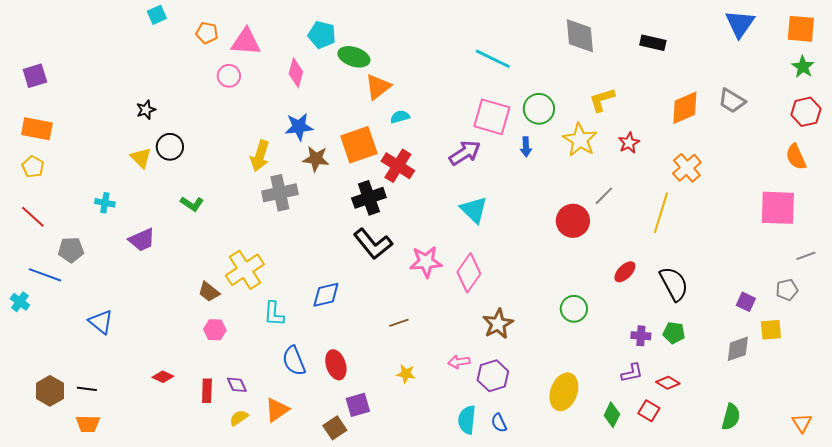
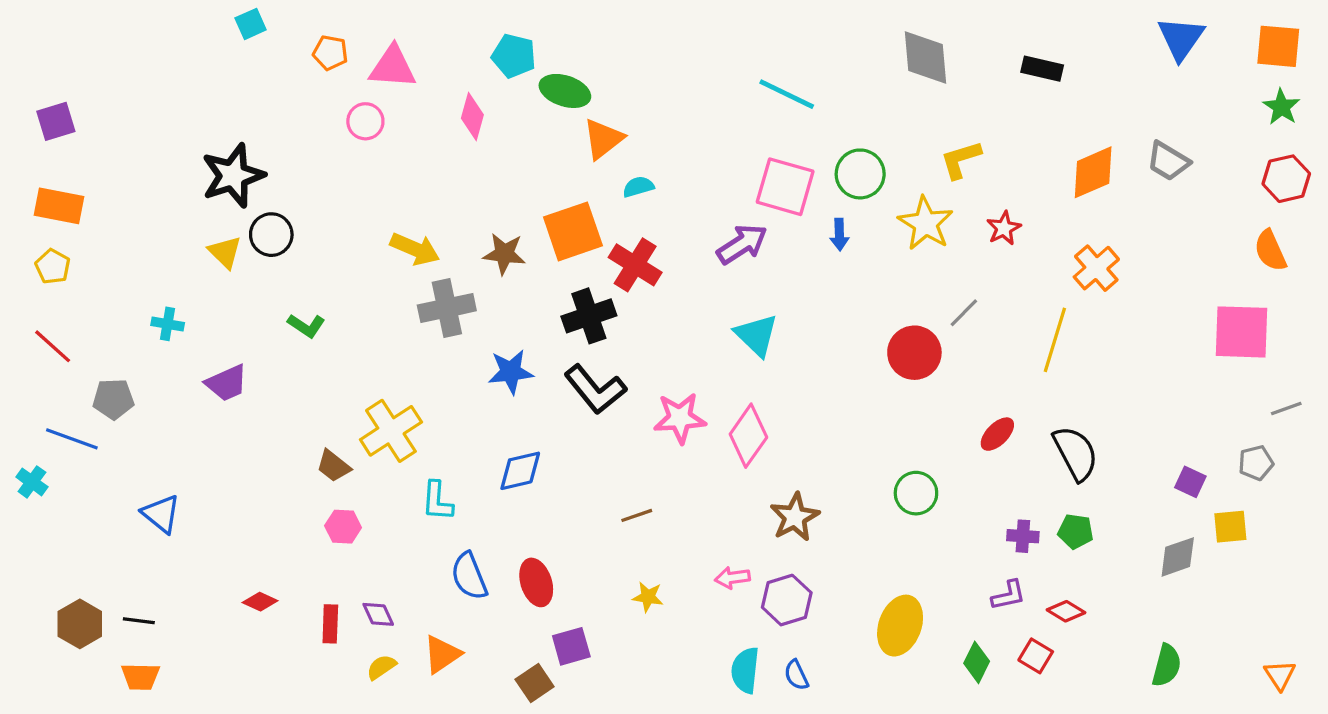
black star: (146, 110) -> (233, 176), size x2.0
blue star: (299, 127) -> (511, 372), moved
yellow arrow: (260, 156) -> (415, 249), turned -84

